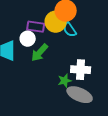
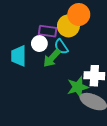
cyan semicircle: (70, 30) -> (61, 47), moved
green star: (65, 81) -> (78, 87), size x1.5

